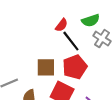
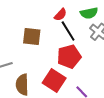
brown square: (46, 67) -> (32, 36), moved

